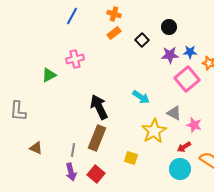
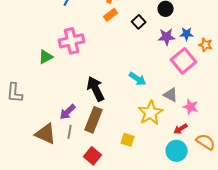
pink cross: (75, 59) -> (72, 41), size x1.4
brown triangle: (36, 148) -> (46, 134), moved, size x1.6
purple arrow: (71, 172) -> (68, 112), moved, turned 60

